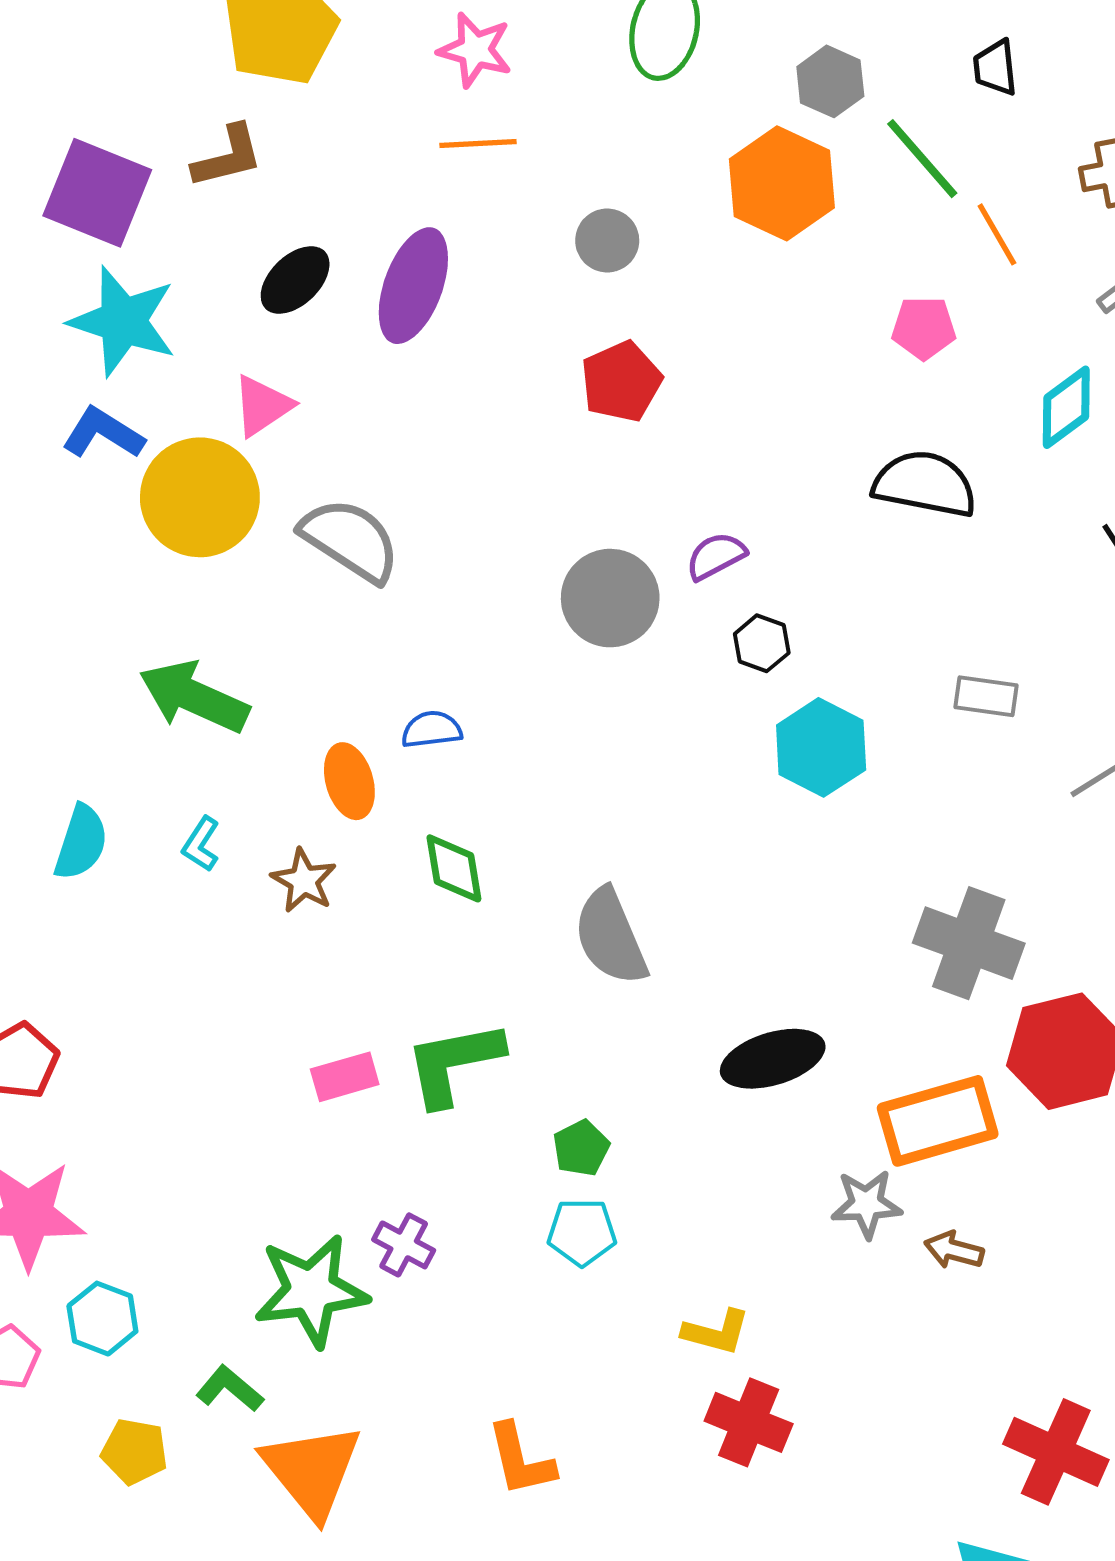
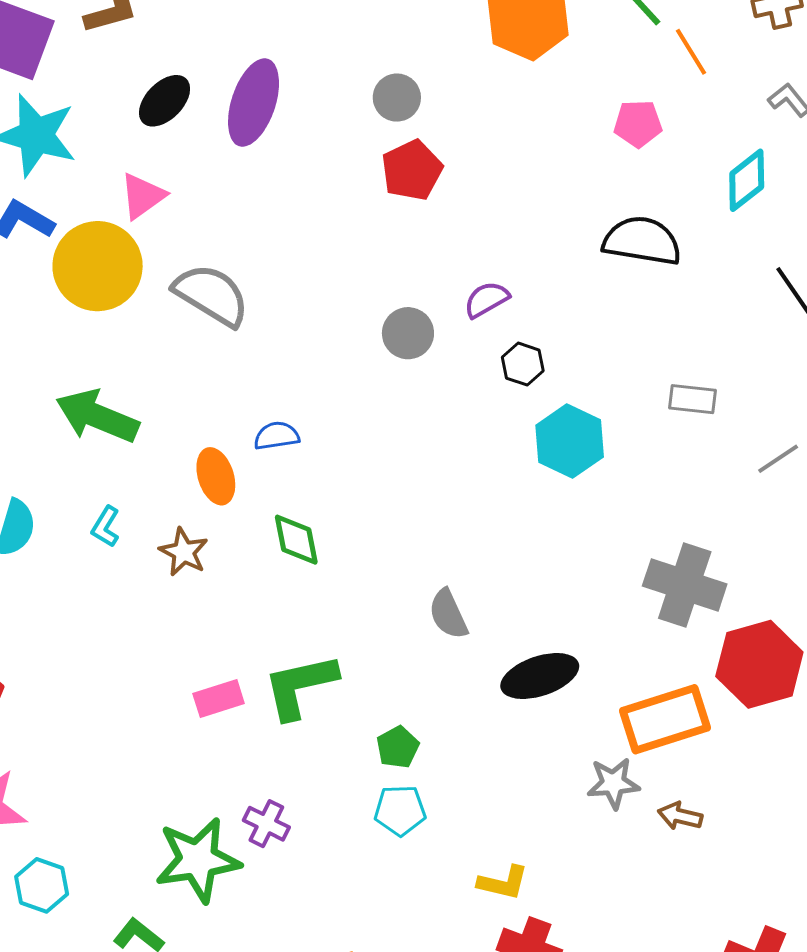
gray circle: (607, 240) -> (397, 98), moved
gray circle: (610, 598) -> (408, 333), size x0.7
gray semicircle: (611, 937) -> (448, 614), moved, size x0.7

